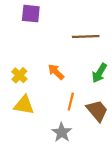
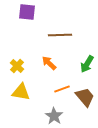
brown line: (86, 36) -> (60, 35), moved
orange line: (71, 102) -> (62, 89), turned 56

